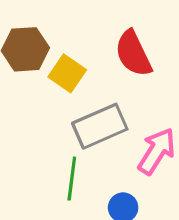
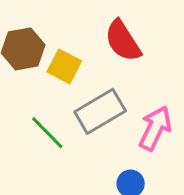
green line: (72, 179) -> (47, 133), moved, turned -45

